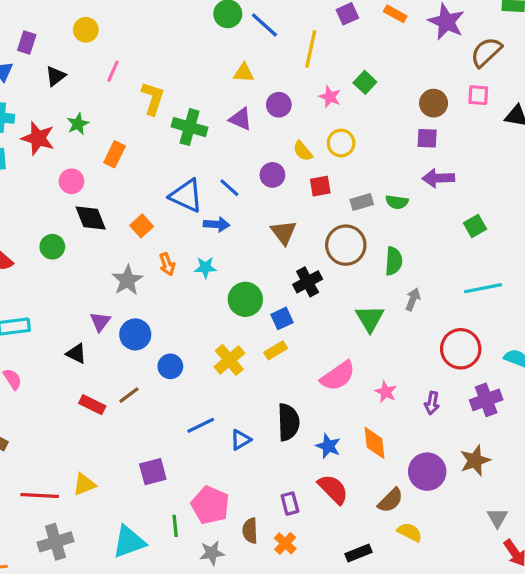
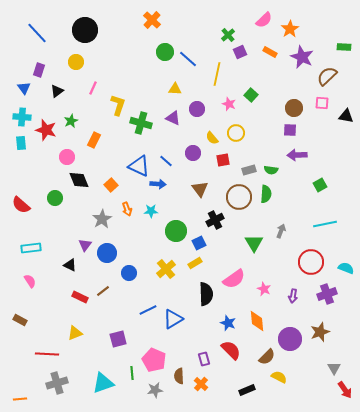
green semicircle: (394, 261) -> (266, 194), moved
black semicircle: (288, 422) -> (206, 294), moved
blue triangle: (241, 440) -> (173, 319), size x1.5
yellow triangle: (84, 484) -> (75, 333), moved

